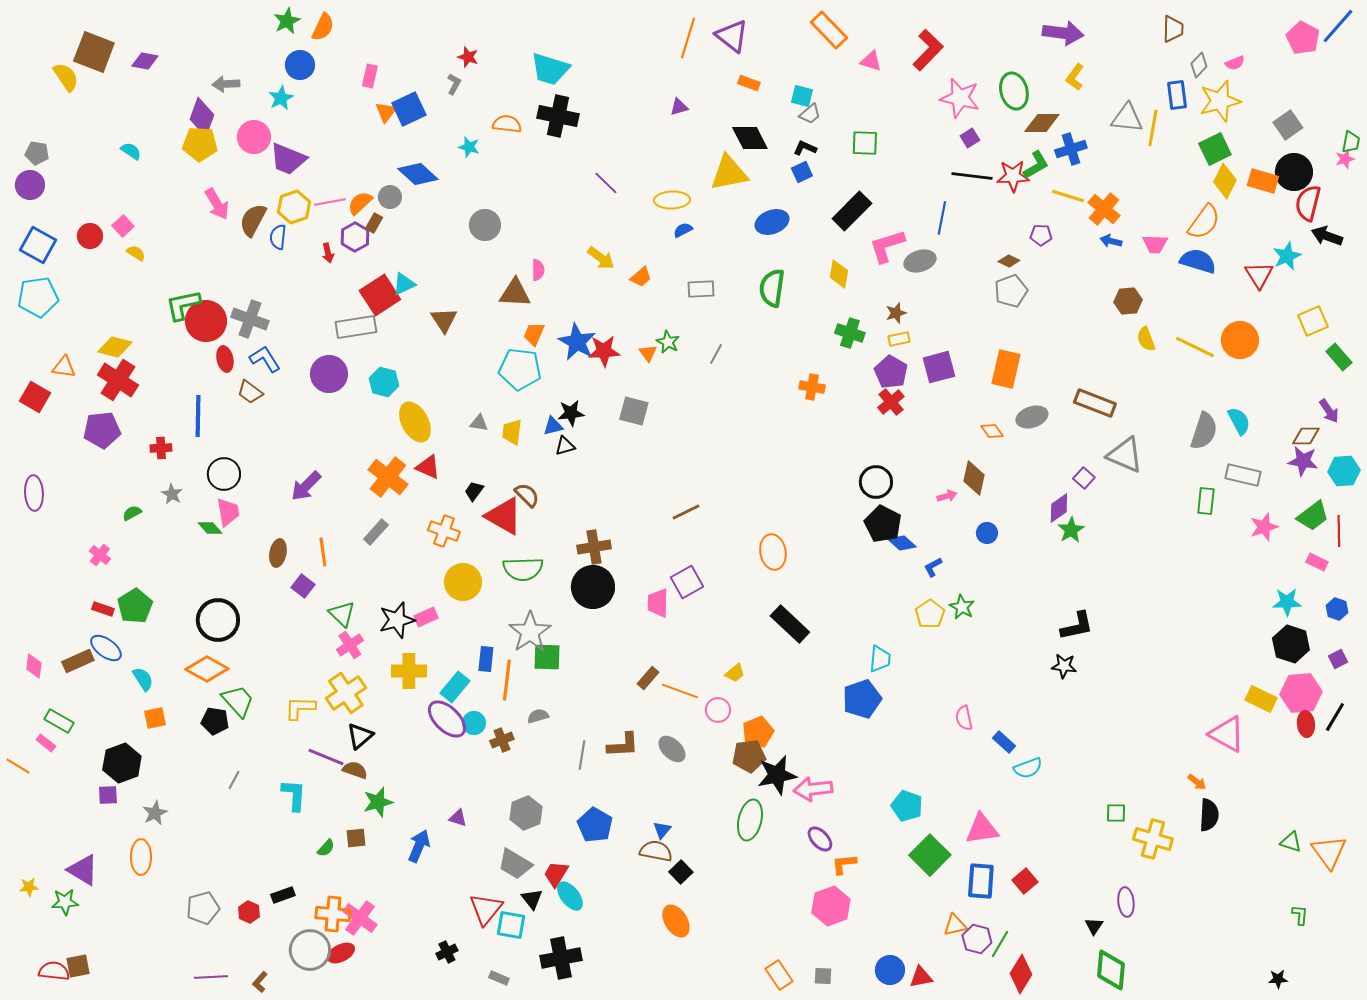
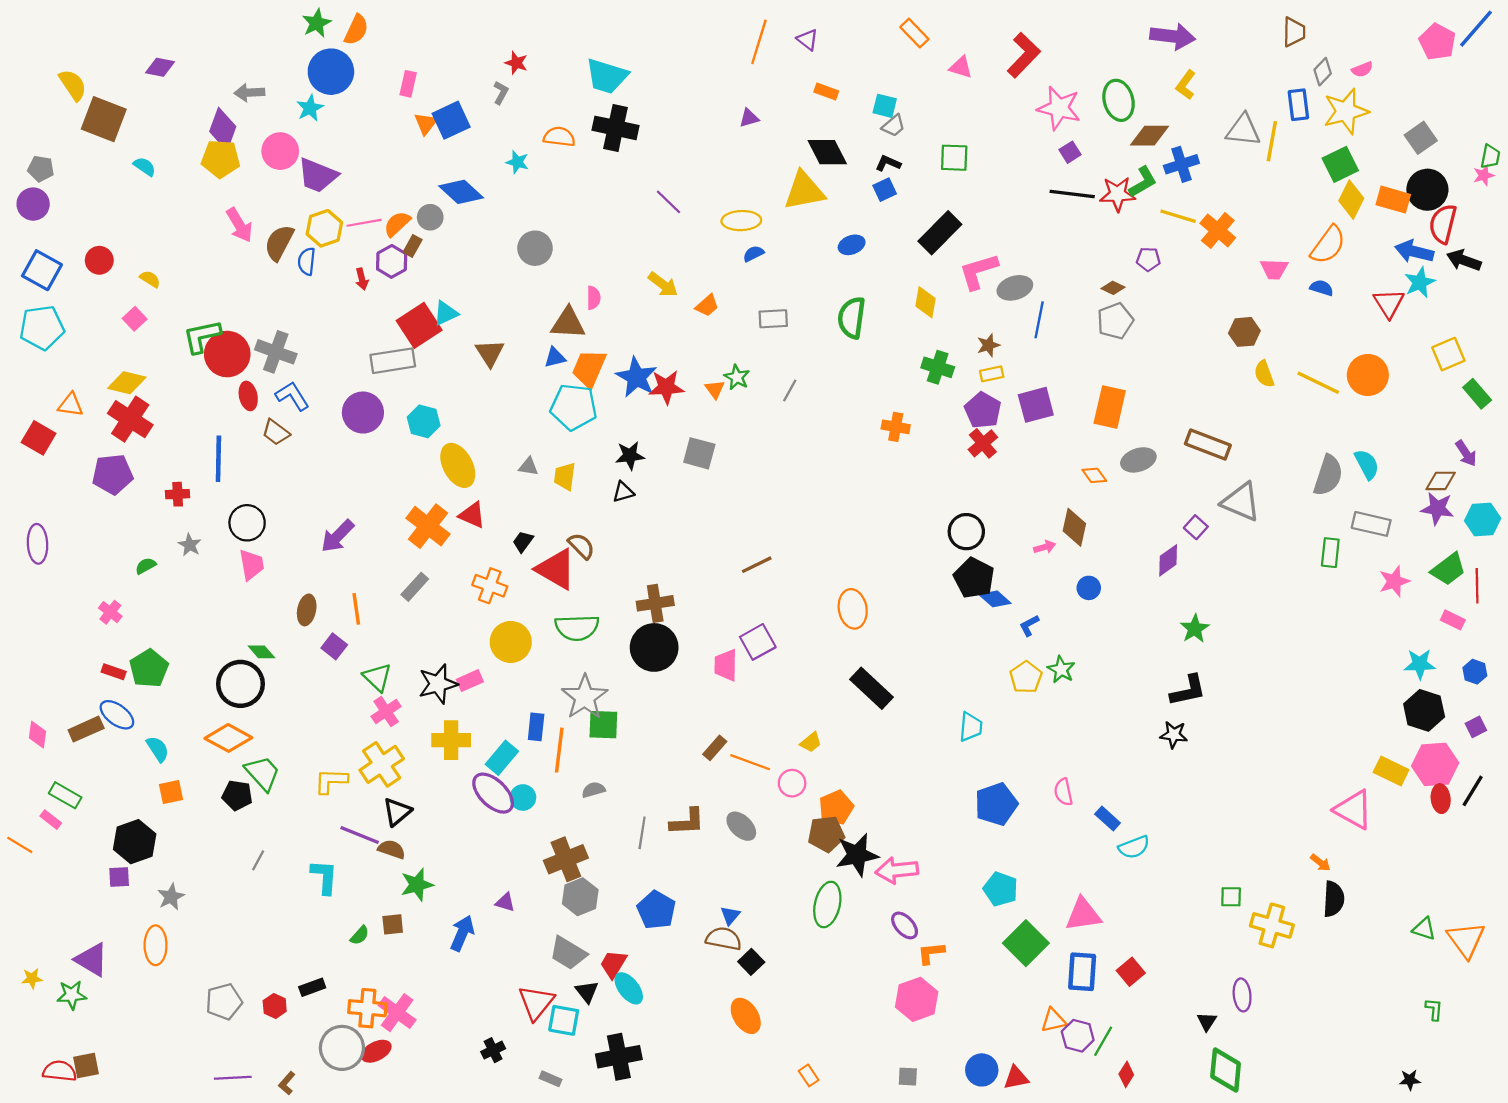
orange rectangle: (829, 30) -> (914, 33), size x0.7
purple triangle: (732, 36) -> (807, 40), size x0.6
brown square: (94, 52) -> (104, 119), moved
blue circle: (300, 65) -> (331, 72), size x1.4
blue line: (942, 218) -> (1039, 320), moved
blue ellipse: (772, 222) -> (852, 245), size x0.7
pink square: (123, 226) -> (135, 319), moved
blue arrow: (1111, 241) -> (1414, 251), moved, size x1.6
blue semicircle: (1198, 261) -> (1322, 288), size x0.6
orange trapezoid: (534, 334) -> (589, 368), size x1.5
blue triangle: (553, 426) -> (555, 357), moved
green diamond: (210, 528) -> (261, 652), moved
green star: (1071, 530) -> (1195, 629), moved
blue pentagon: (862, 699) -> (996, 804), moved
brown cross: (502, 740) -> (566, 859), moved, size x1.6
red diamond: (1021, 974) -> (1126, 1074), size x0.6
orange rectangle: (779, 975) -> (809, 1075), moved, size x0.7

